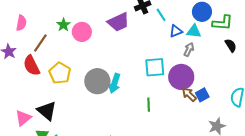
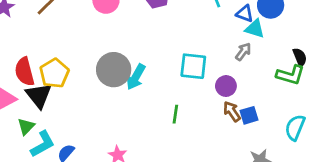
green L-shape: (223, 23) -> (290, 75), moved
blue triangle: (176, 31) -> (245, 14), moved, turned 32
red semicircle: (31, 65) -> (25, 72), moved
yellow pentagon: (60, 73) -> (54, 73), moved
purple circle: (181, 77) -> (226, 86), size x0.6

